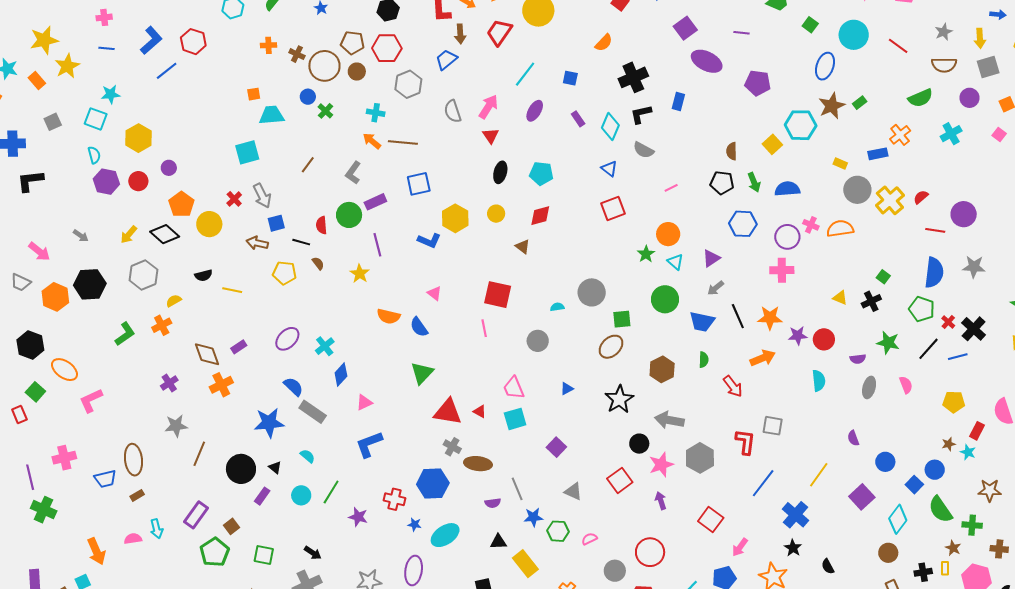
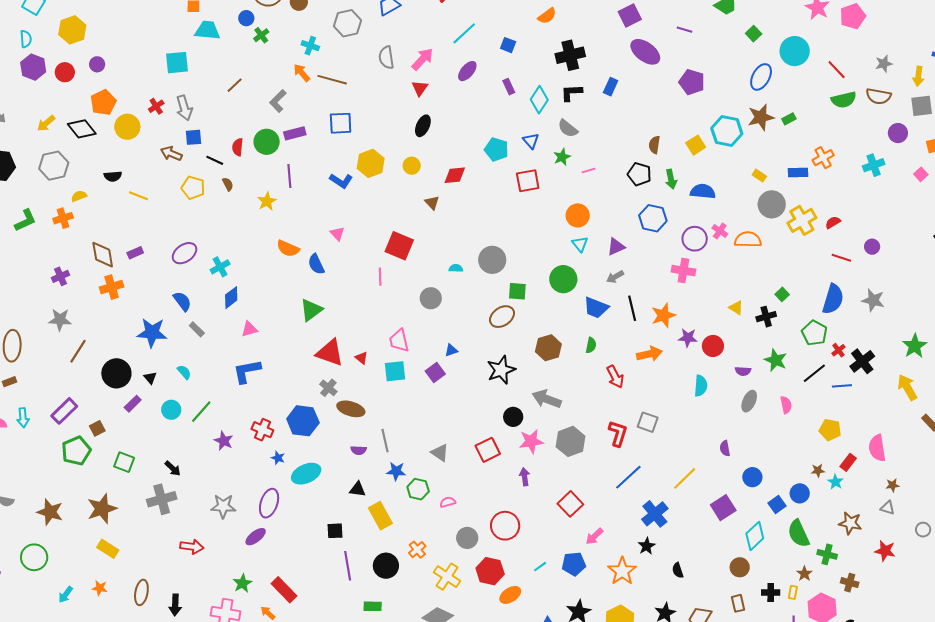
green semicircle: (920, 98) -> (844, 100), moved
cyan pentagon: (541, 174) -> (496, 149), moved
purple circle: (964, 214) -> (872, 247), size x0.6
green star: (646, 254) -> (562, 157), moved
orange star: (770, 318) -> (663, 315), turned -30
gray rectangle: (313, 412) -> (197, 329), size x0.6
purple square: (556, 447) -> (435, 372), moved

